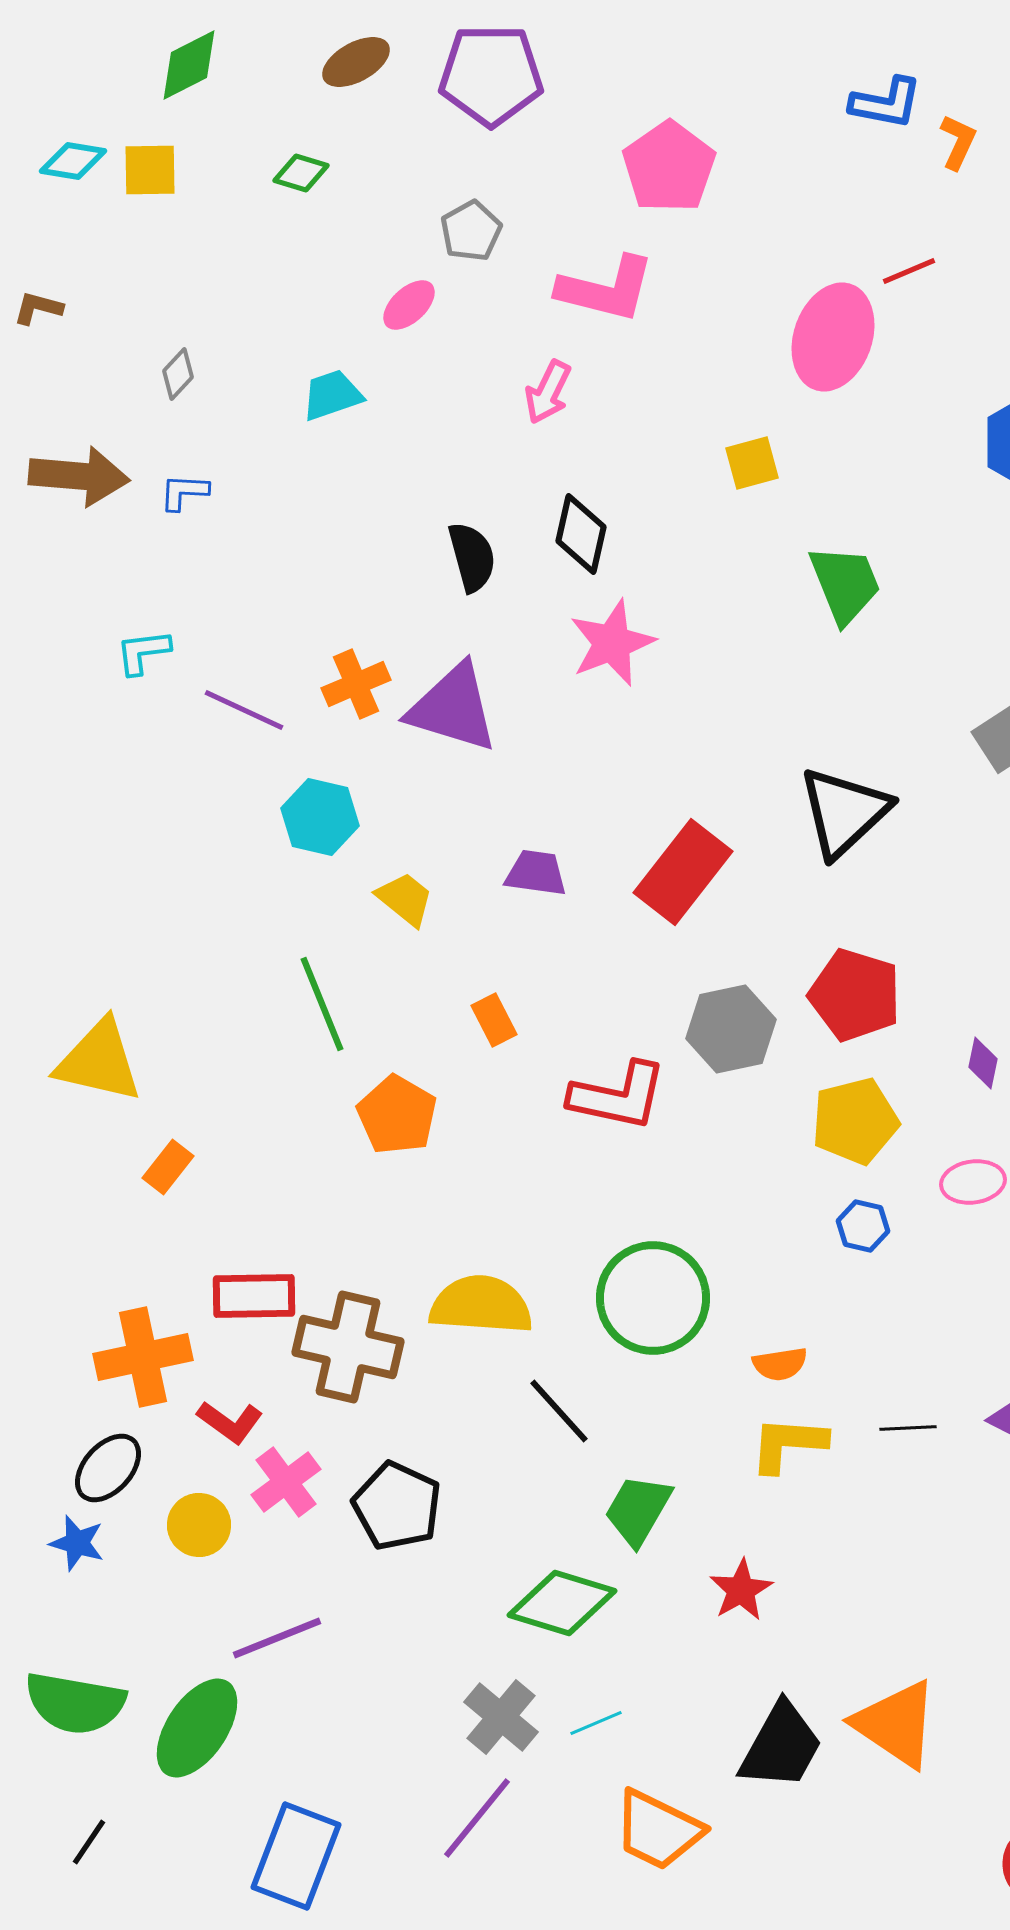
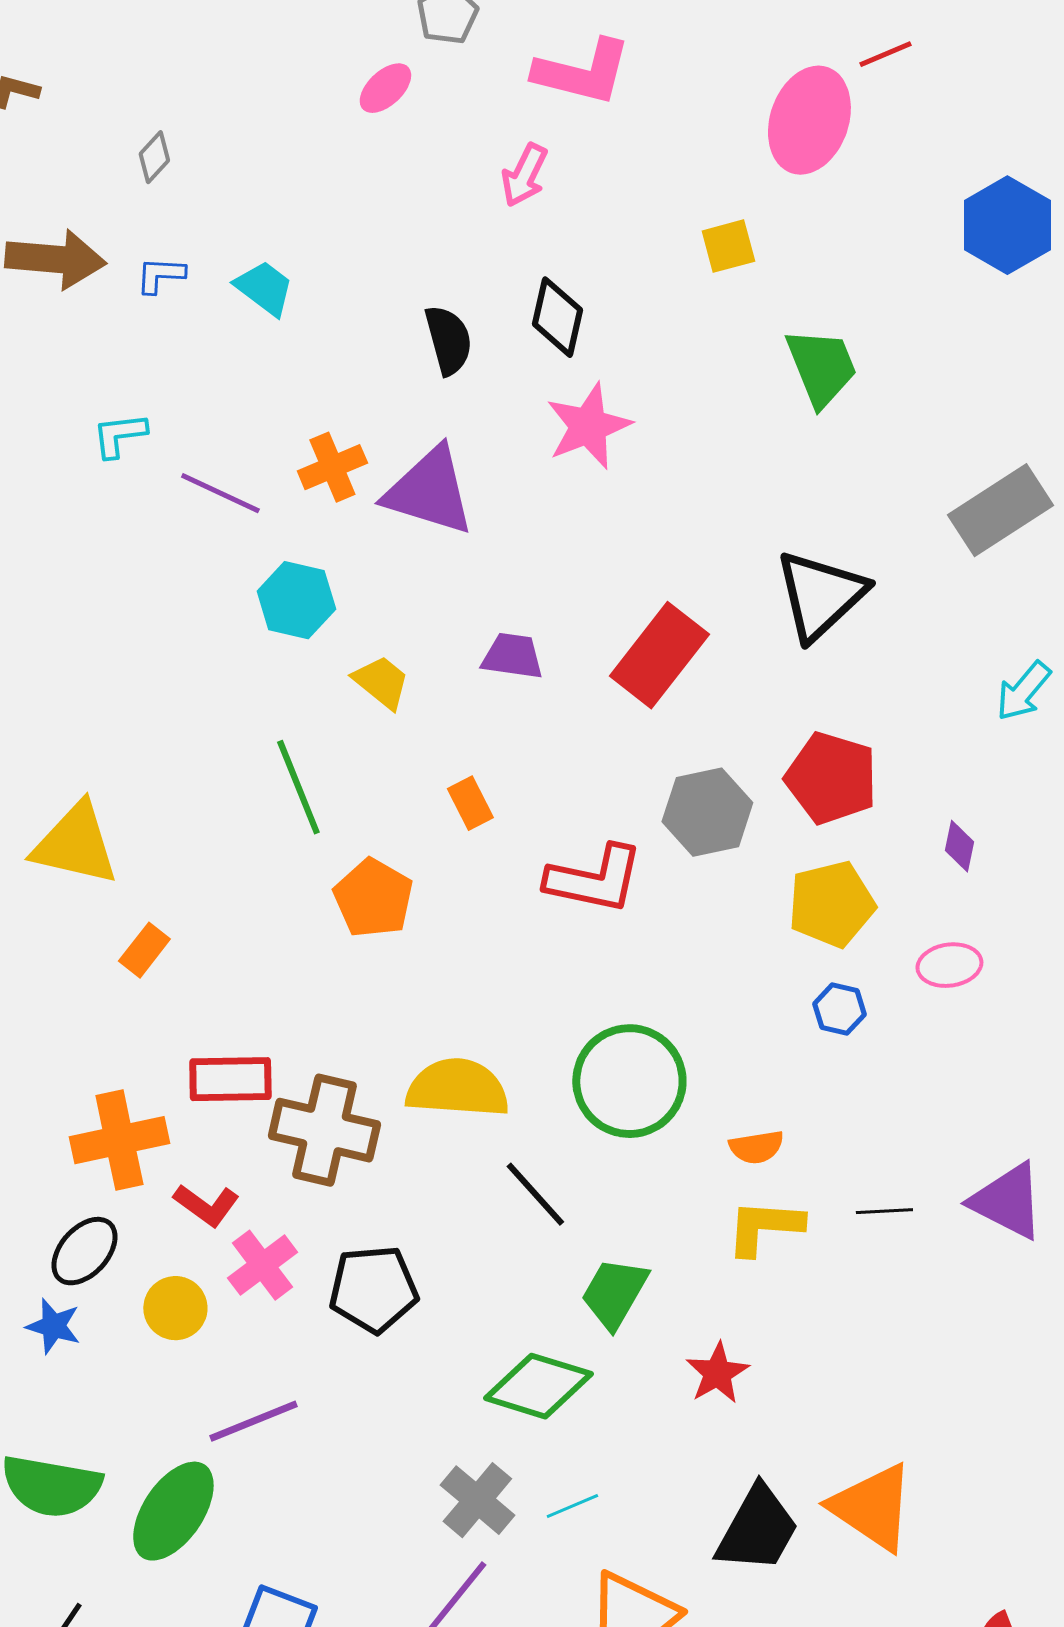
cyan trapezoid: (332, 395) -> (264, 288), moved, turned 56
black pentagon: (397, 1506) -> (373, 1289), turned -30

